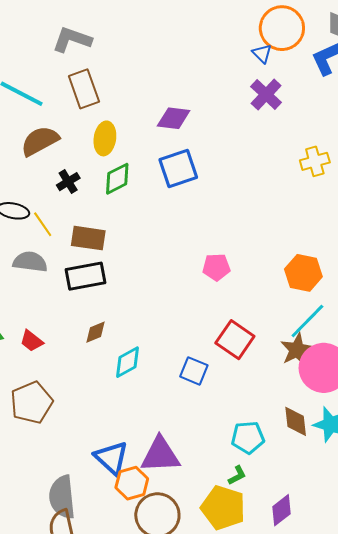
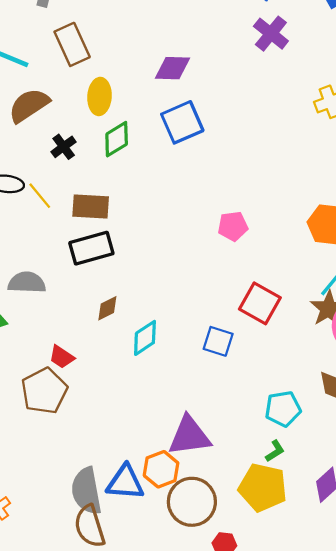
gray semicircle: (30, 262) -> (27, 283), moved
red trapezoid: (32, 341) -> (62, 357), moved
blue triangle: (111, 458) -> (125, 482), moved, turned -33

